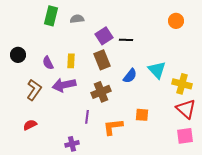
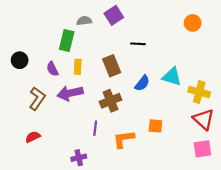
green rectangle: (51, 16) -> (67, 41), moved
purple square: (104, 36) -> (114, 15), moved
cyan triangle: (157, 70) -> (172, 77), turned -30

